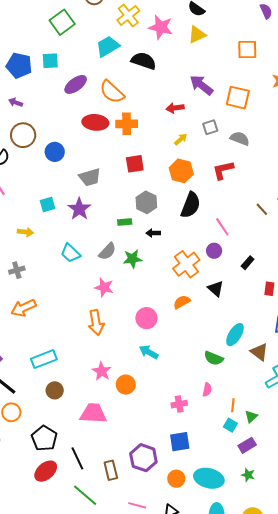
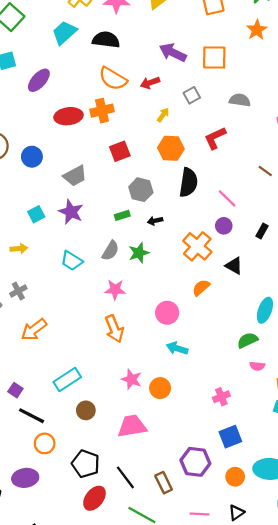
orange semicircle: (112, 92) -> (113, 79), moved
gray semicircle: (240, 138) -> (240, 100), moved
green semicircle: (214, 358) -> (248, 340), turned 144
pink semicircle: (207, 390) -> (257, 366), moved, turned 96

